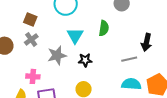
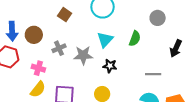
gray cross: (31, 40) -> (59, 48), moved
black arrow: (146, 42) -> (176, 48), moved
pink cross: (33, 76) -> (38, 68), moved

